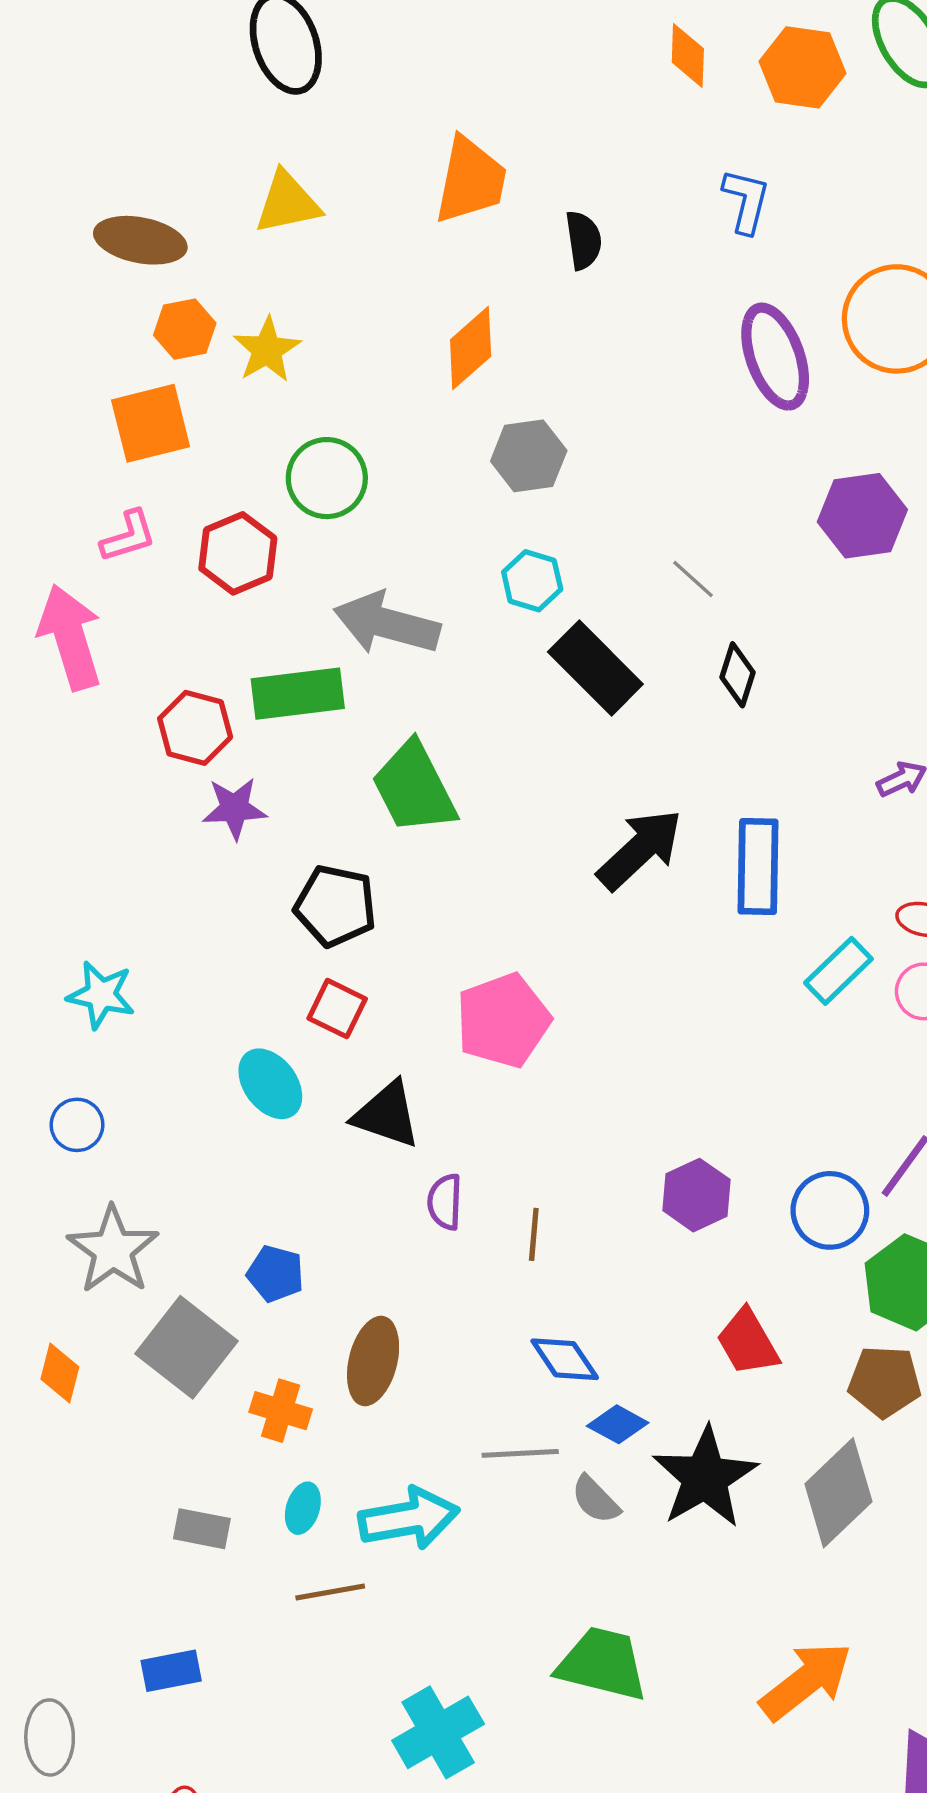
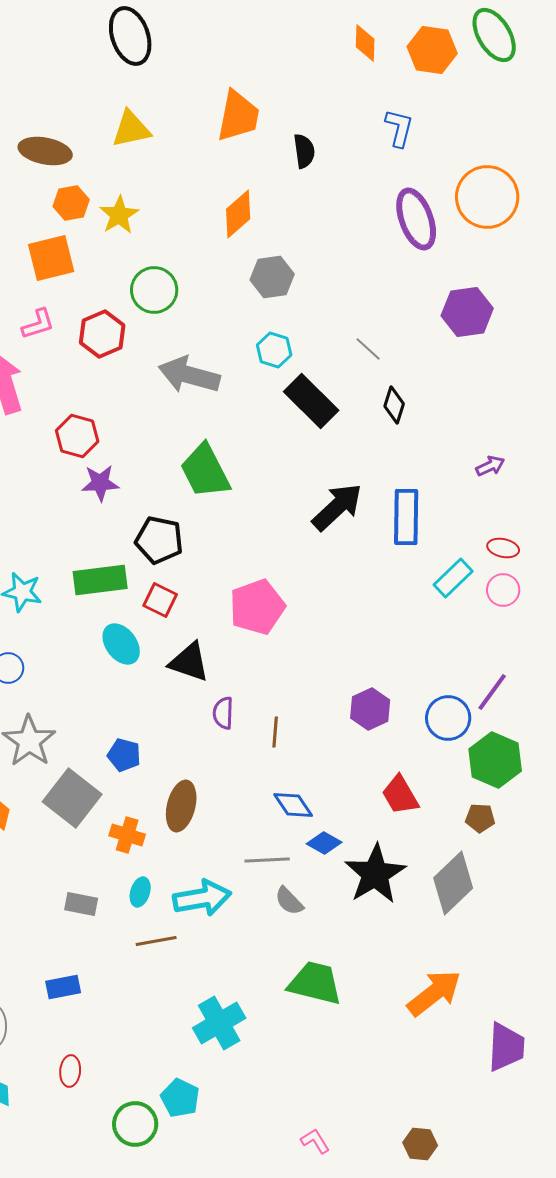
green rectangle: (298, 694) -> (100, 580), moved
brown pentagon: (885, 1382) -> (480, 818), size x0.7
gray semicircle: (595, 1500) -> (289, 901), moved

